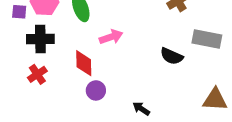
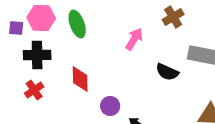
pink arrow: (111, 37) -> (134, 39), moved, turned -40
purple circle: (96, 90) -> (110, 106), moved

